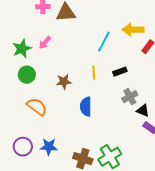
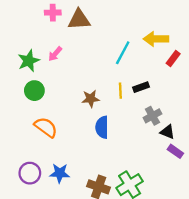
yellow line: (94, 73) -> (120, 91), moved
brown star: (64, 82) -> (91, 99), moved

